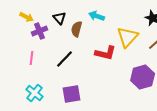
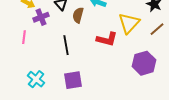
pink line: (32, 58) -> (24, 37), moved
black line: (65, 59) -> (66, 45), turned -54

